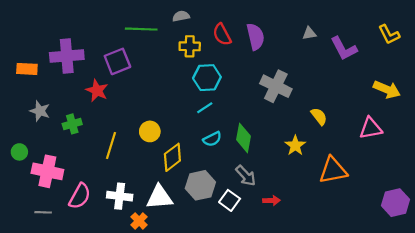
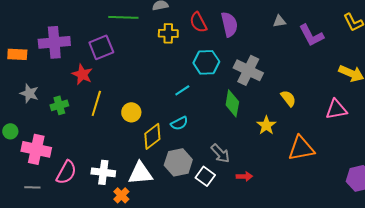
cyan hexagon: (207, 78) -> (206, 62), moved
green diamond: (244, 138) -> (232, 103), moved
cyan semicircle: (212, 139) -> (179, 123), moved
yellow line: (111, 145) -> (96, 103), moved

